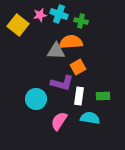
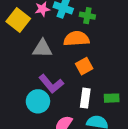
gray triangle: (56, 51) -> (42, 49), moved
purple L-shape: (62, 83) -> (51, 84), moved, turned 35

